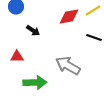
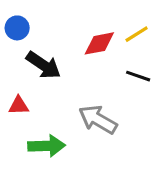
black arrow: (33, 31) -> (43, 65), size x1.6

